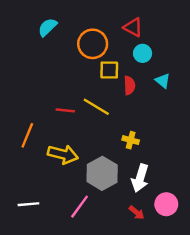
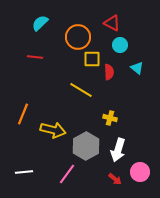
red line: (65, 110) -> (35, 57), moved

